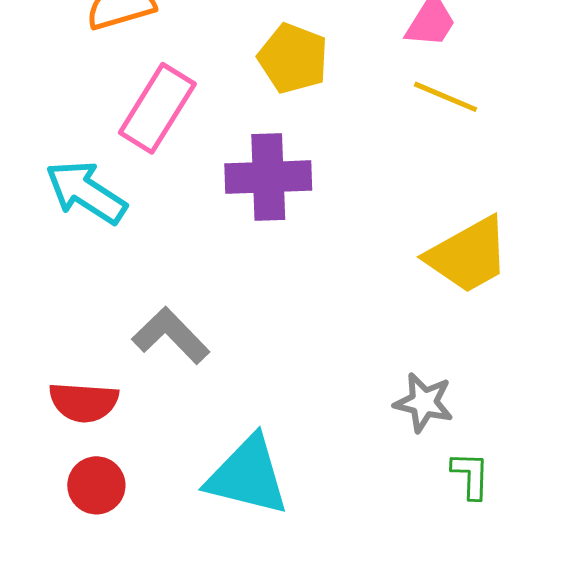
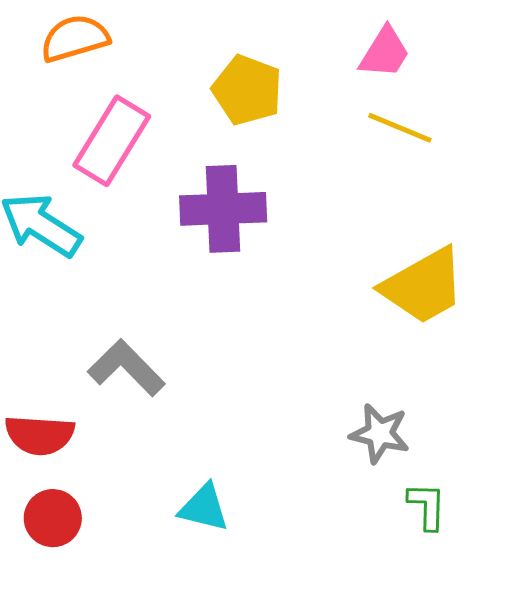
cyan triangle: (248, 476) -> (204, 508), size x0.6

